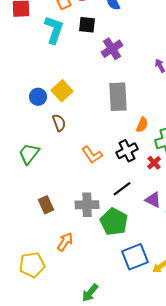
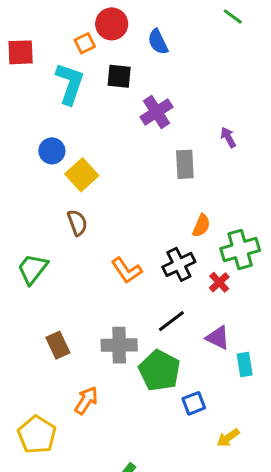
blue circle: (38, 97) -> (52, 151), moved
gray rectangle: (118, 97) -> (185, 164), moved, size x0.7
blue square: (135, 257) -> (194, 403), moved, size x0.6
yellow pentagon: (32, 265) -> (37, 435), turned -30

